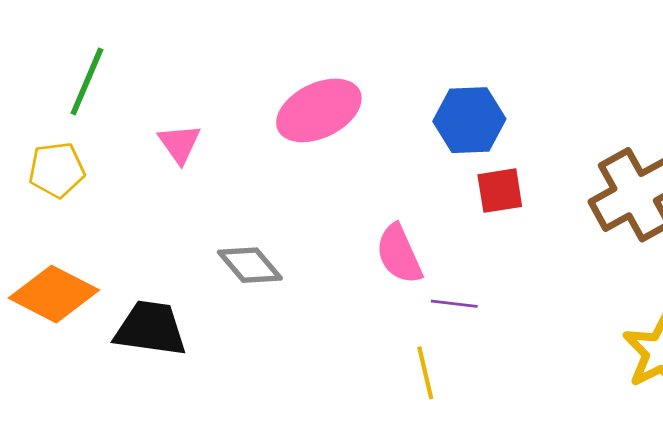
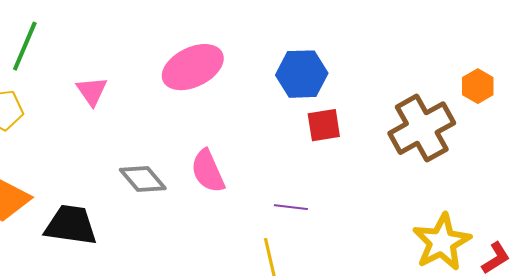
pink semicircle: (399, 254) -> (208, 171), moved

